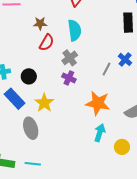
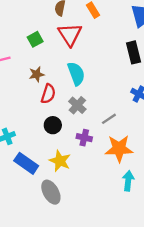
gray line: (107, 69) -> (109, 119), moved, turned 40
black circle: (29, 76) -> (53, 125), moved
purple cross: (69, 78) -> (84, 138), moved

